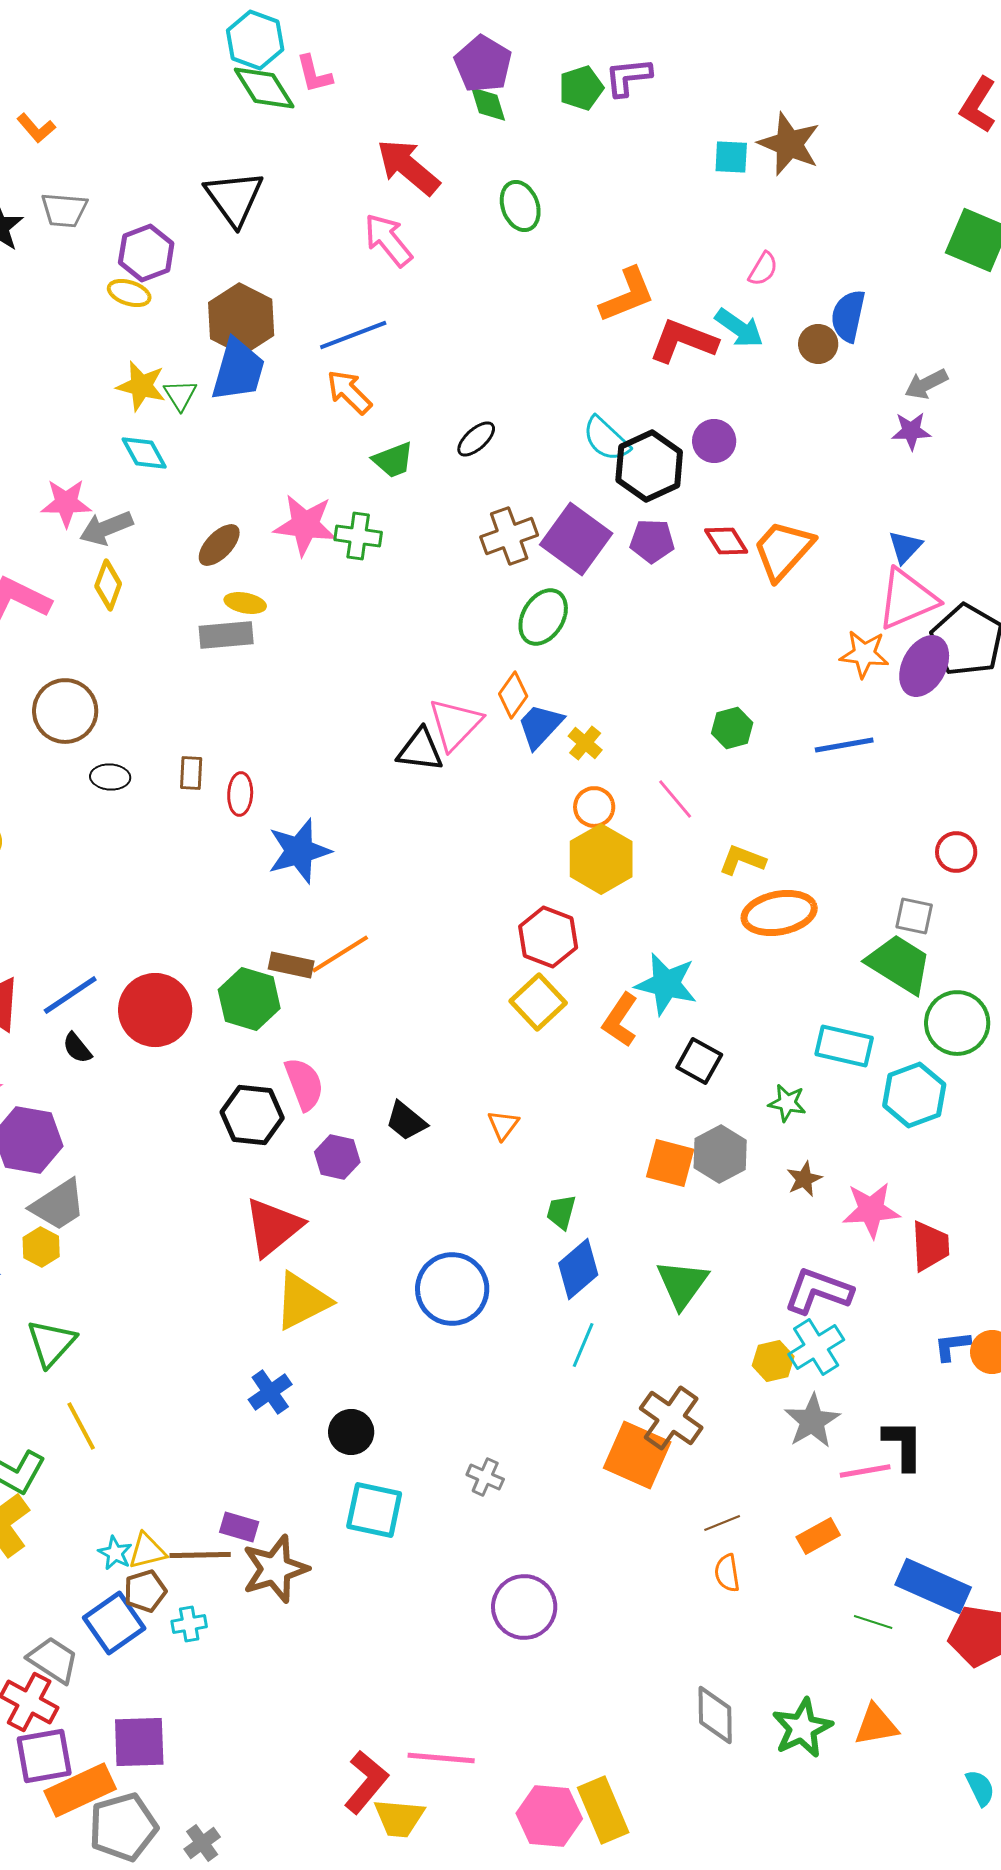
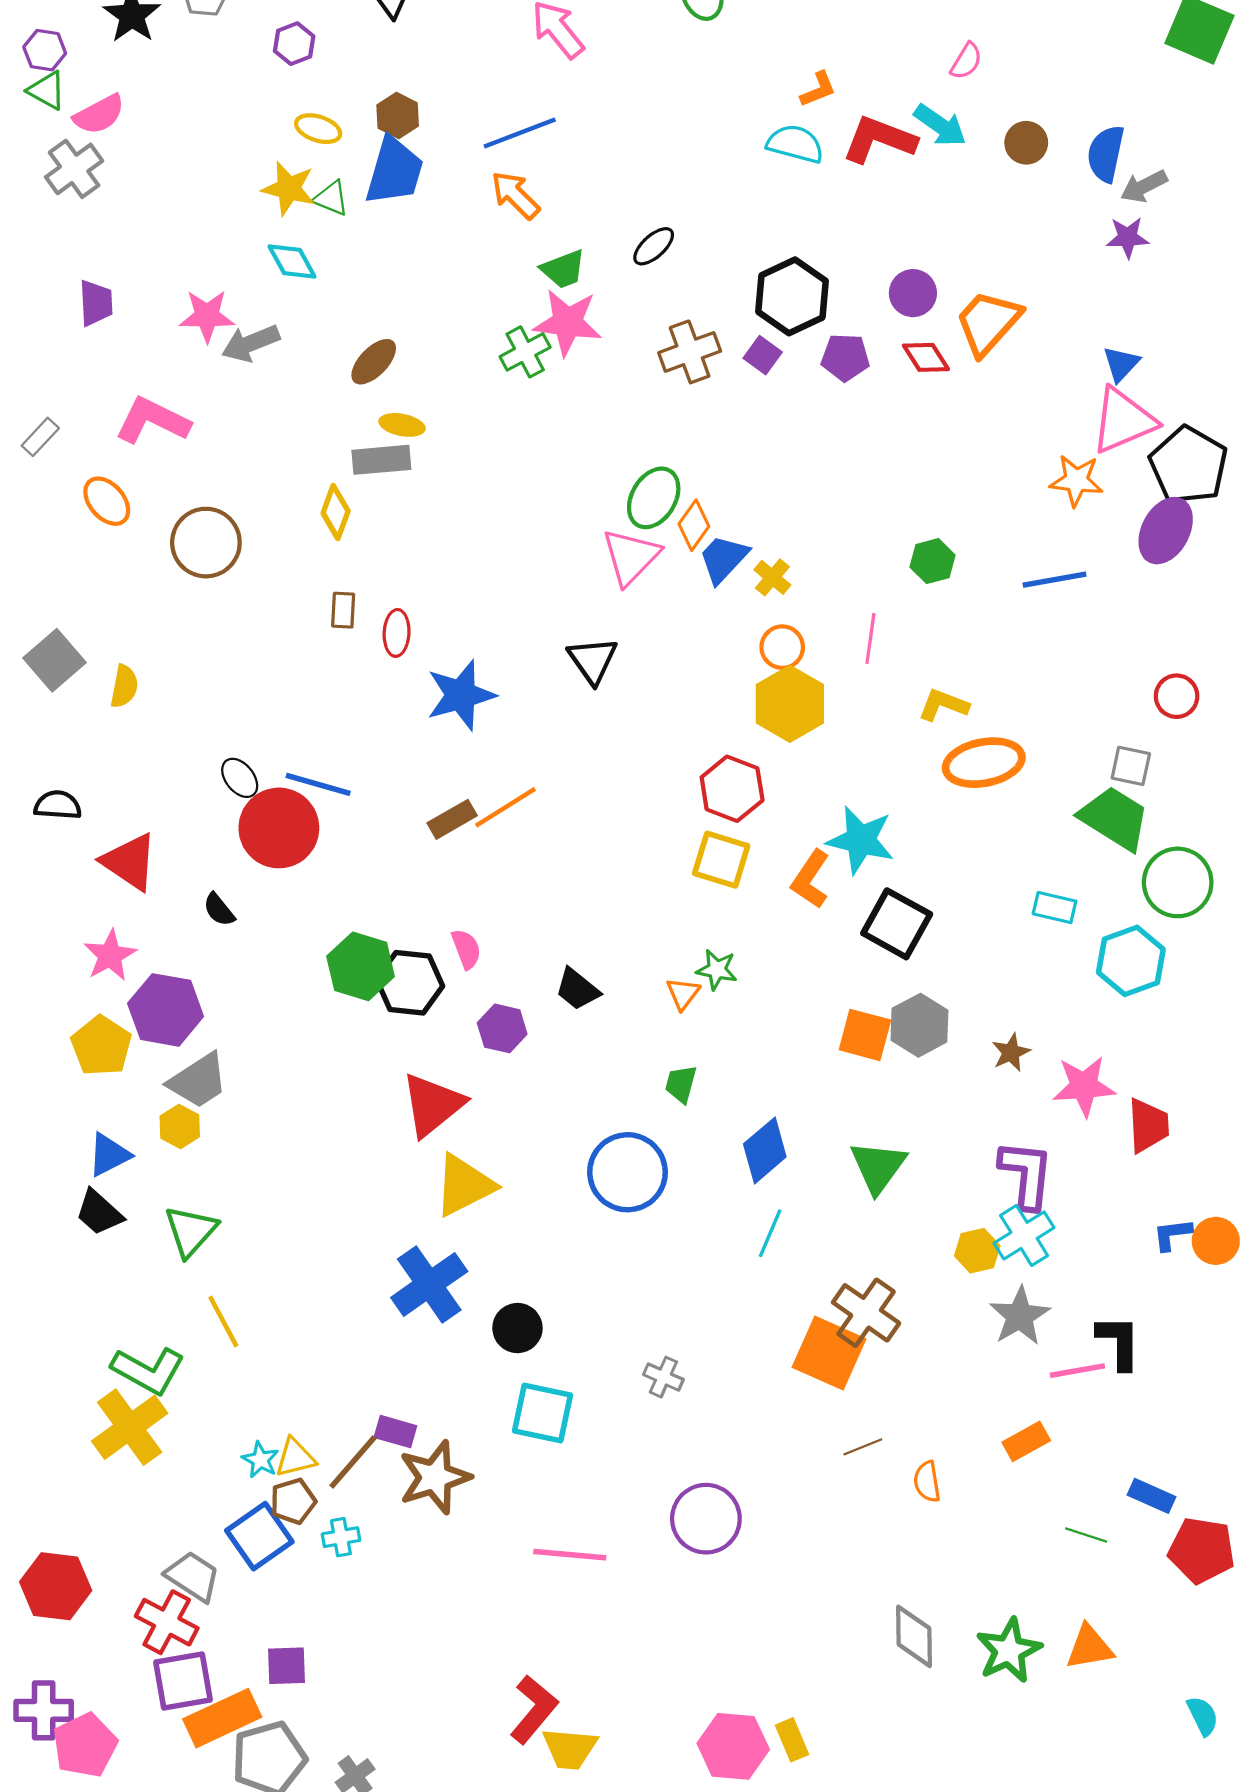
purple hexagon: (146, 253) -> (294, 44), size x0.7
yellow ellipse: (129, 293) -> (318, 129), moved
orange L-shape: (627, 295) -> (818, 89), size x0.6
blue semicircle: (848, 316) -> (1106, 154), moved
brown hexagon: (241, 319) -> (398, 116), size x0.6
green triangle: (180, 395) -> (331, 198), turned -36
cyan semicircle: (606, 439) -> (795, 144), moved, turned 152
purple circle: (714, 441) -> (913, 293), moved
black hexagon: (649, 466) -> (792, 296), moved
pink star: (305, 525) -> (568, 323), moved
green cross: (358, 536) -> (525, 352), turned -36
purple square: (576, 539) -> (763, 355), size x0.5
orange trapezoid: (783, 550) -> (988, 323), moved
yellow diamond: (108, 585) -> (336, 512), moved
green ellipse: (543, 617) -> (654, 498), moved
purple ellipse: (924, 666) -> (1166, 531), moved
black triangle: (420, 750) -> (593, 660), moved, turned 48
black ellipse: (110, 777) -> (240, 778), moved, turned 48
pink line: (675, 799) -> (870, 638), turned 48
brown rectangle: (291, 965) -> (452, 819), turned -42
blue line: (70, 995) -> (318, 784), moved, turned 50
green hexagon: (249, 999) -> (361, 966), moved
yellow square: (538, 1002) -> (721, 860), turned -30
red circle: (155, 1010) -> (279, 828), moved
cyan rectangle: (844, 1046) -> (1055, 908), size x0.7
black square: (699, 1061) -> (897, 924), size x1.4
pink semicircle: (304, 1084) -> (466, 949), size x0.7
green star: (787, 1103) -> (717, 970), moved
green trapezoid: (561, 1212) -> (681, 1084), moved
purple L-shape: (818, 1291) -> (1026, 1174), turned 76
blue cross: (270, 1392) -> (429, 1284), size x1.6
brown line: (722, 1523) -> (863, 1447), moved
brown line: (200, 1555) -> (353, 1462), turned -48
blue rectangle: (933, 1586) -> (1151, 1496), size x0.6
purple square: (139, 1742) -> (287, 1666), size x0.7
pink line: (441, 1758) -> (570, 1555), moved
yellow rectangle: (603, 1810) -> (792, 1740), size x0.6

